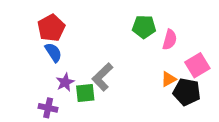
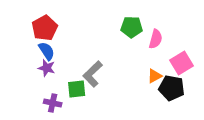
purple star: (65, 82) -> (47, 68), moved, turned -30
purple cross: (48, 108) -> (53, 103), moved

